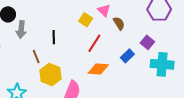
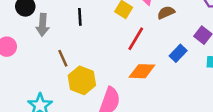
brown semicircle: (119, 23) -> (166, 13), turned -80
black line: (54, 37) -> (80, 17), moved

